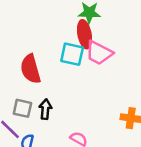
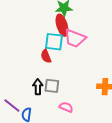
red semicircle: (31, 69) -> (46, 56), moved, size x0.6
gray square: (22, 108) -> (52, 86), moved

